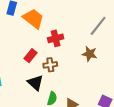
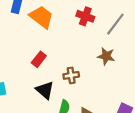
red cross: (56, 38) -> (85, 16), moved, turned 35
brown cross: (50, 65) -> (71, 75), moved

